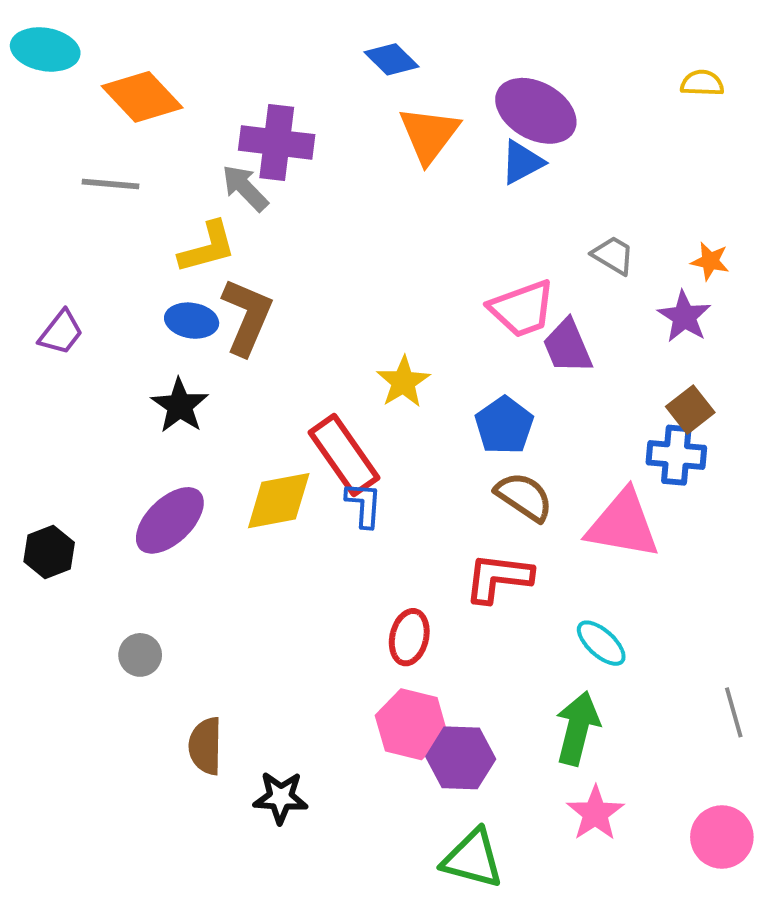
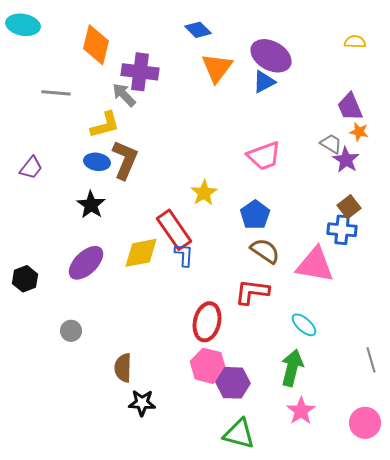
orange diamond: (142, 97) -> (96, 45), moved, turned 57
gray trapezoid: (613, 255) -> (331, 144), moved
purple trapezoid: (568, 346) -> (350, 107), moved
red ellipse: (409, 637) -> (207, 322), size x1.4
brown semicircle: (205, 746) -> (123, 368), moved

